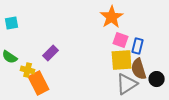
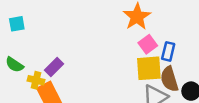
pink square: (121, 40) -> (148, 44), turned 35
purple rectangle: (51, 53) -> (54, 67), moved

